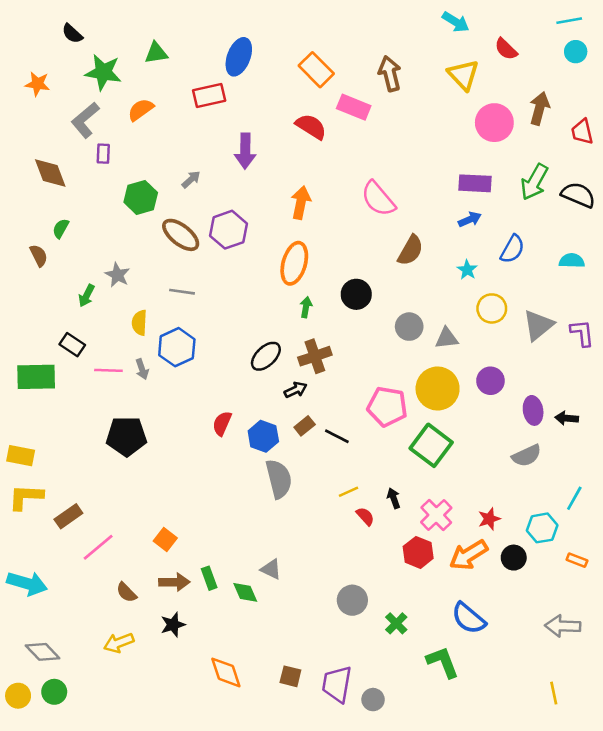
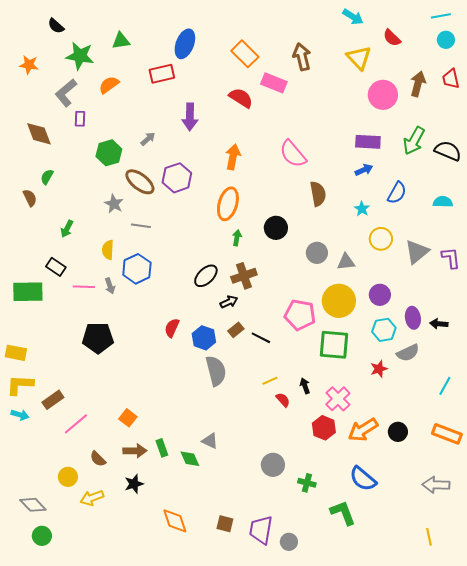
red trapezoid: (582, 132) -> (451, 79), moved
brown semicircle: (410, 250) -> (318, 194), turned -40
gray star: (117, 275) -> (114, 204), moved
green square: (431, 445) -> (334, 345), turned -32
red star: (489, 519) -> (379, 369), moved
cyan hexagon: (542, 528) -> (384, 330), moved
orange rectangle: (577, 560) -> (447, 434), size x1.8
cyan arrow: (27, 583) -> (20, 415), moved, size x0.6
green cross: (396, 623) -> (307, 483), turned -30
yellow circle: (18, 696) -> (68, 477), moved

